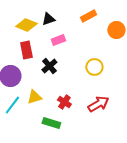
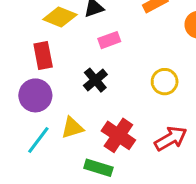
red rectangle: (26, 50) -> (43, 55), moved
red cross: (64, 102) -> (118, 135), size x1.5

